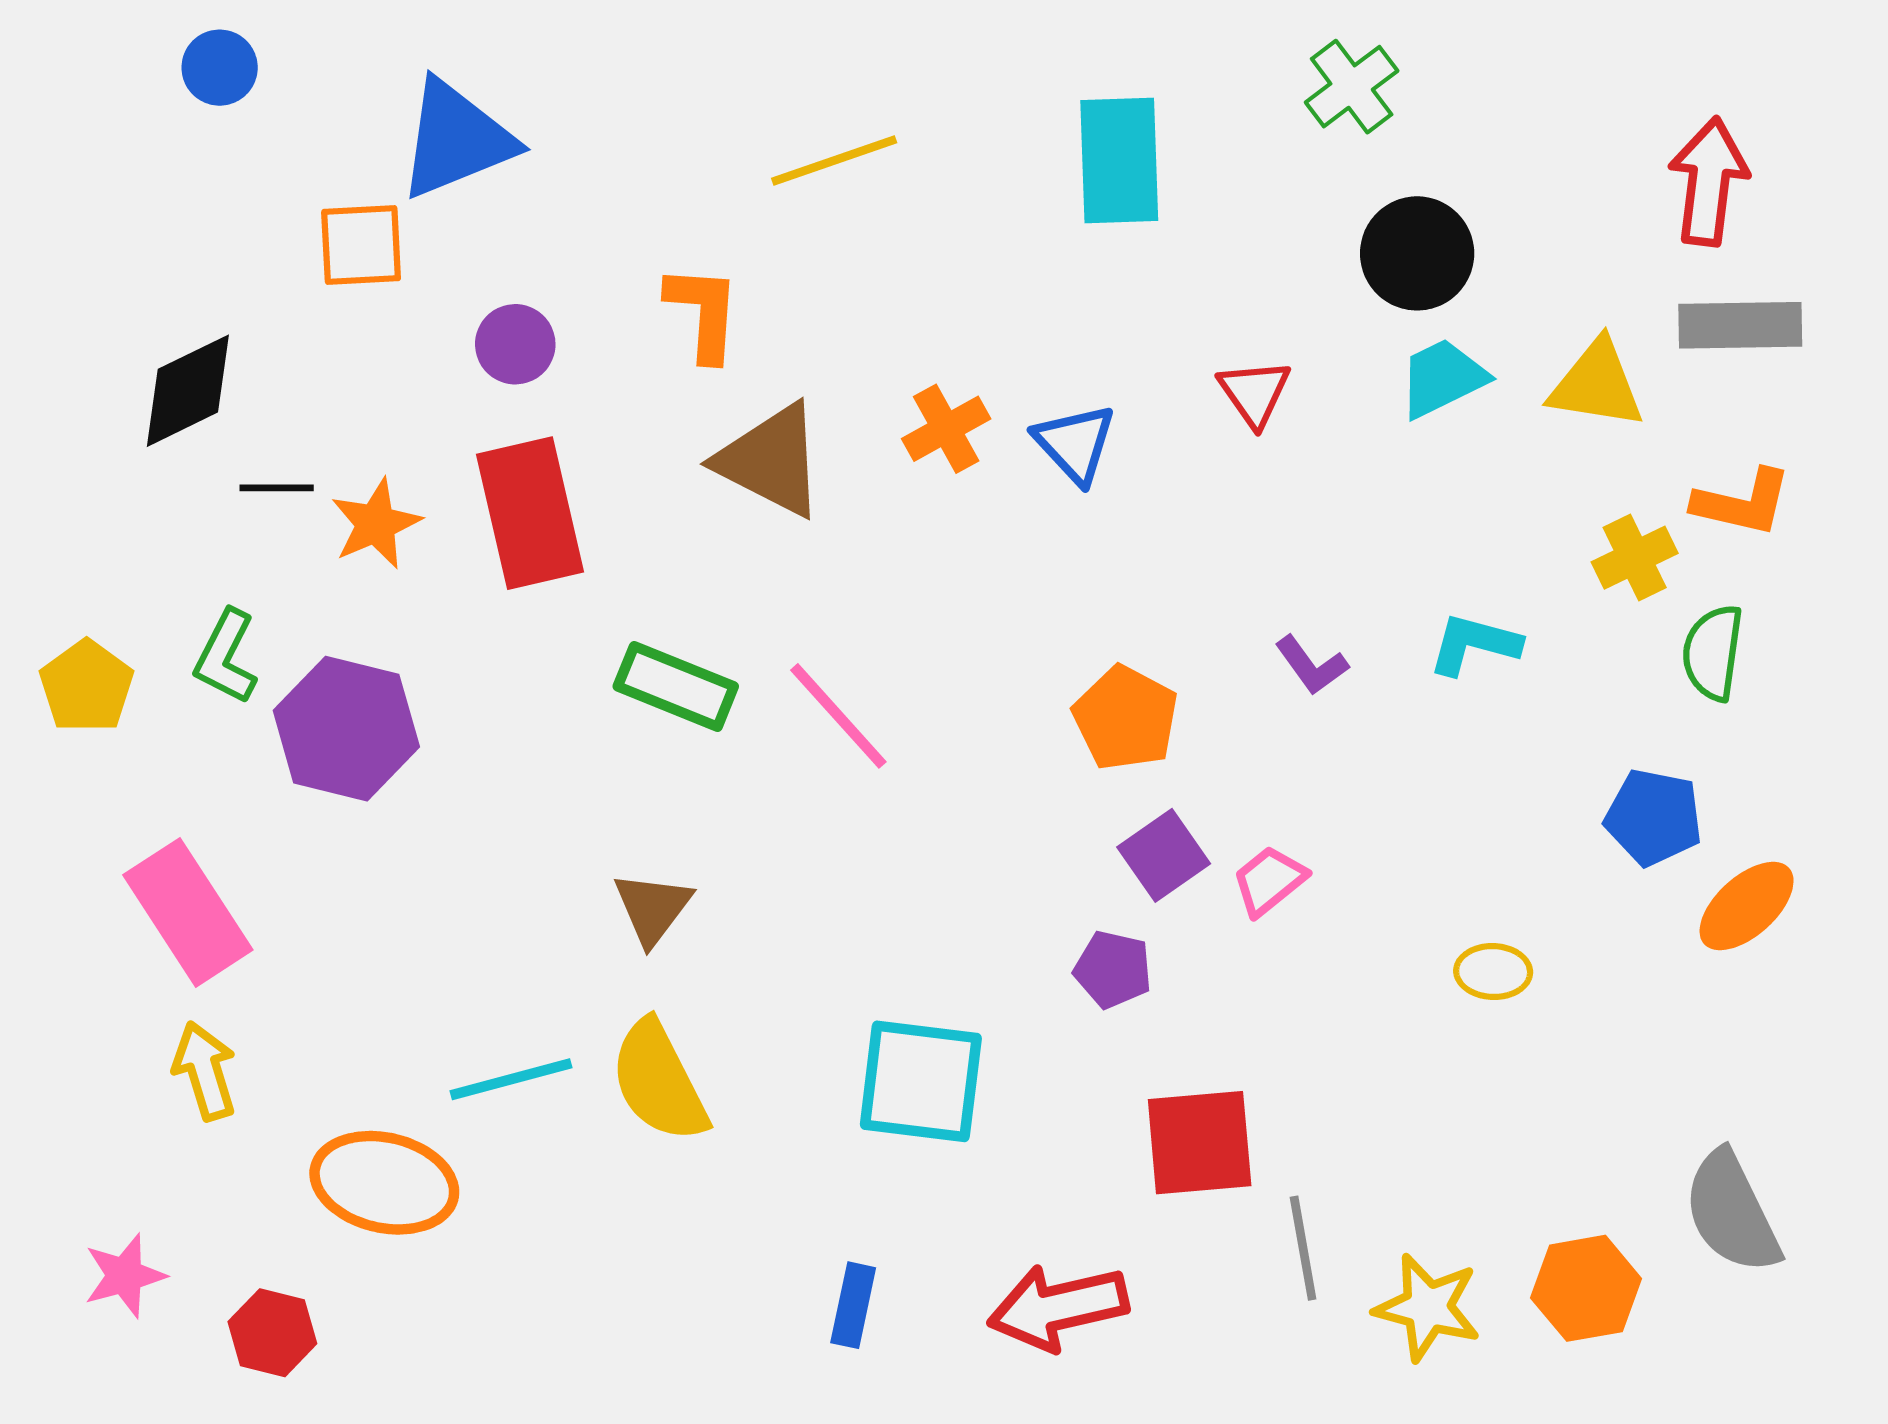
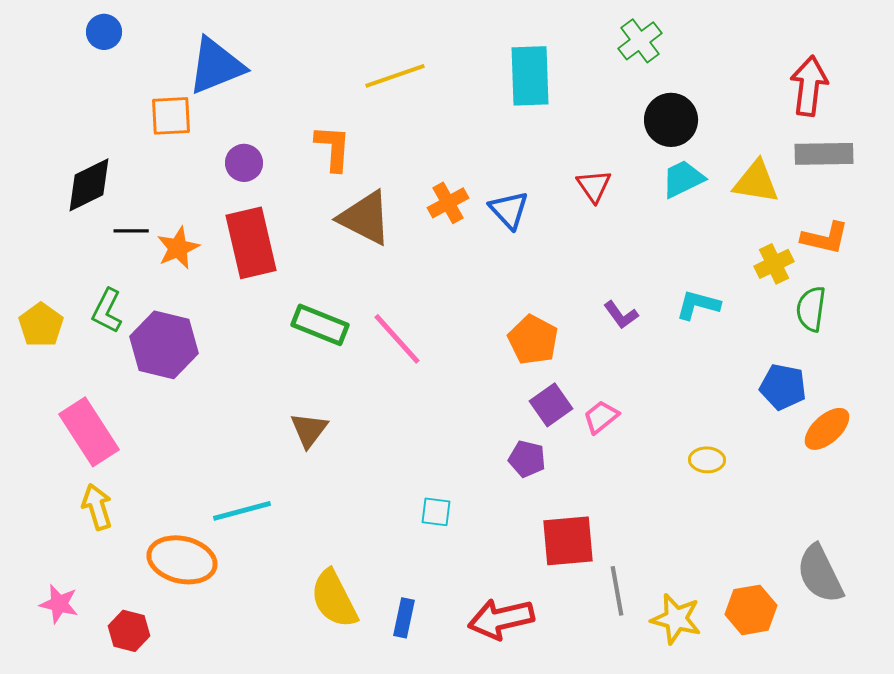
yellow semicircle: (659, 1081) -> (334, 599), moved
cyan square: (921, 1081) -> (436, 512), size x0.5
pink star: (125, 1276) -> (59, 604), turned 30

